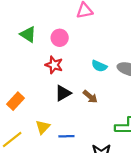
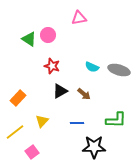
pink circle: (60, 38) -> (48, 35), moved
blue line: (66, 136) -> (77, 123), moved

